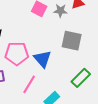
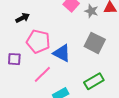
blue triangle: (42, 59) -> (62, 53), turned -36

